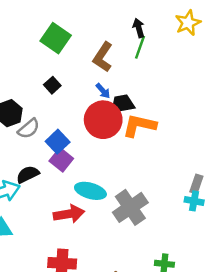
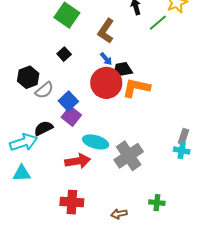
green line: (140, 47) -> (158, 23), moved, turned 30

